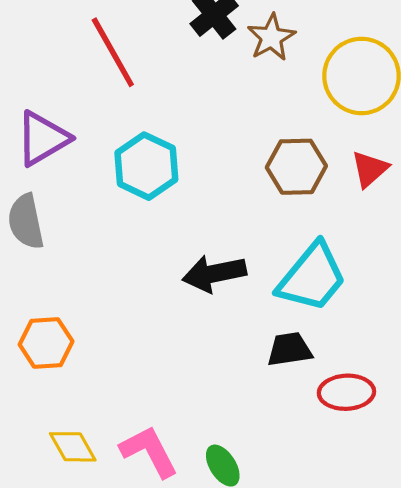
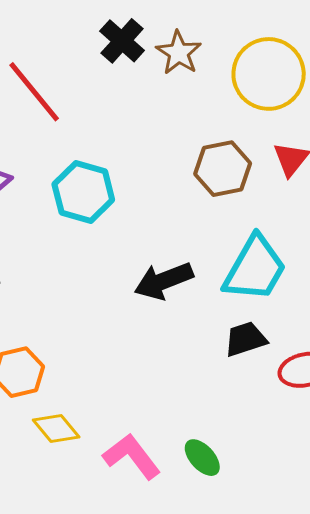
yellow diamond: (73, 447) -> (56, 428), moved

